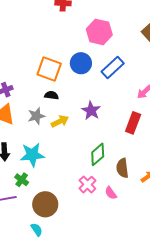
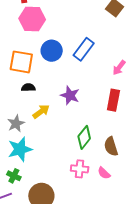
pink hexagon: (99, 32) -> (32, 19), moved
gray star: (36, 116) -> (16, 124), moved
pink cross: (87, 185) -> (80, 169), turned -30

